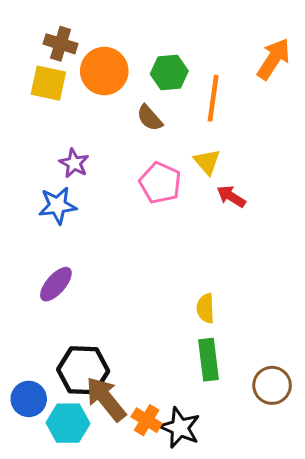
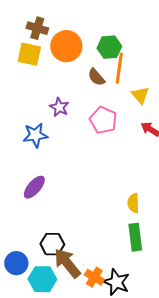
orange line: (213, 98) -> (119, 68), moved
yellow triangle: (207, 162) -> (140, 95), moved
purple star: (74, 163) -> (59, 107), moved
black hexagon: (83, 370) -> (52, 244), size x0.7

